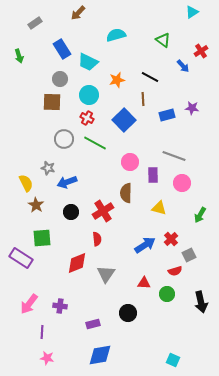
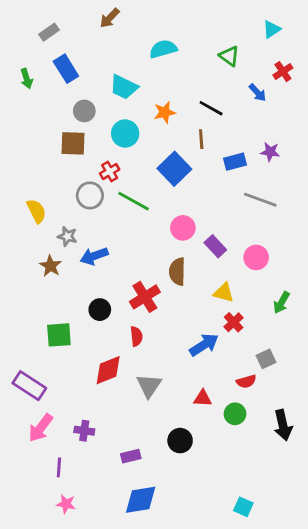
cyan triangle: (192, 12) -> (272, 29), moved
blue rectangle: (62, 49) -> (66, 69), moved
red cross: (87, 118) -> (110, 172), moved, turned 32
gray line: (174, 156) -> (260, 200), moved
purple rectangle: (153, 175) -> (215, 246), turned -42
yellow semicircle: (26, 183) -> (36, 211), moved
brown star: (36, 205) -> (50, 266), moved
black circle: (71, 212) -> (100, 310), moved
red cross: (171, 239) -> (234, 322), moved
purple rectangle: (21, 258) -> (29, 386), moved

